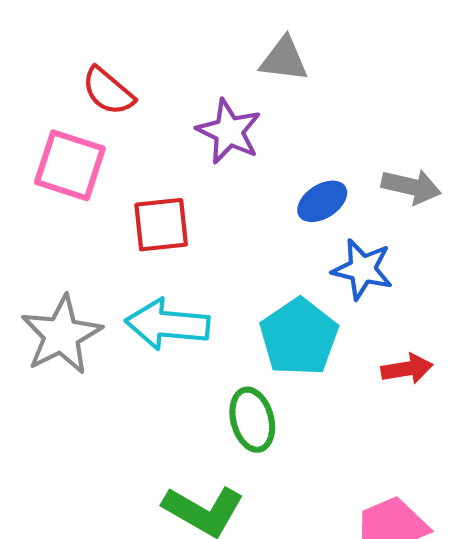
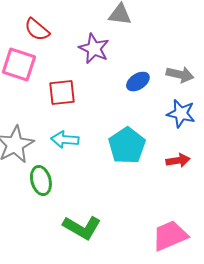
blue star: (362, 269) -> (181, 114), moved
cyan arrow: (167, 324) -> (65, 140), size x0.7
green ellipse: (252, 420) -> (41, 181), moved

